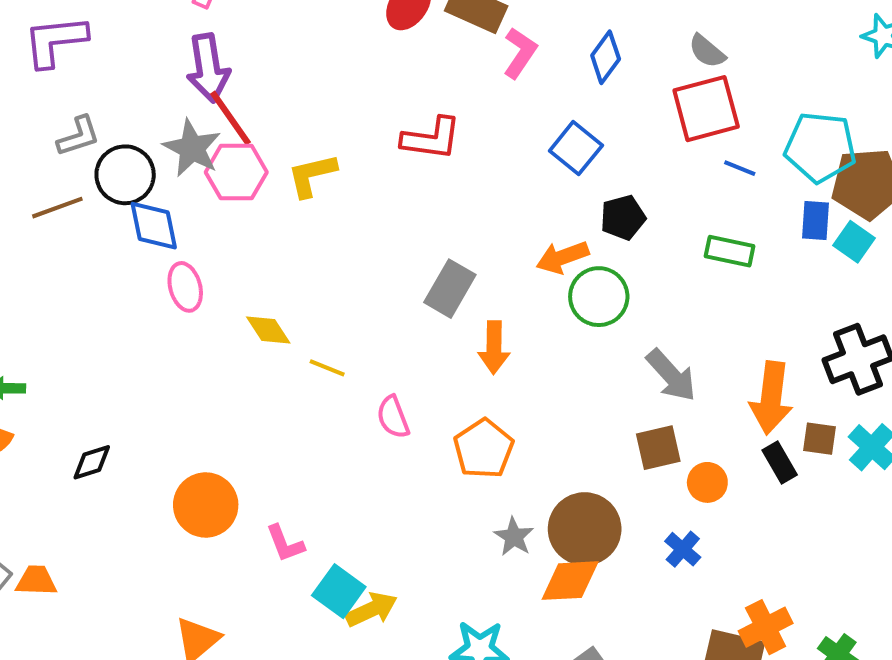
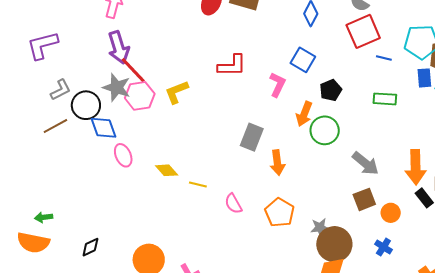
pink L-shape: (520, 53) -> (277, 85), moved
orange arrow: (563, 257) -> (304, 114), turned -40
gray star: (514, 537) -> (320, 228), moved, turned -30

